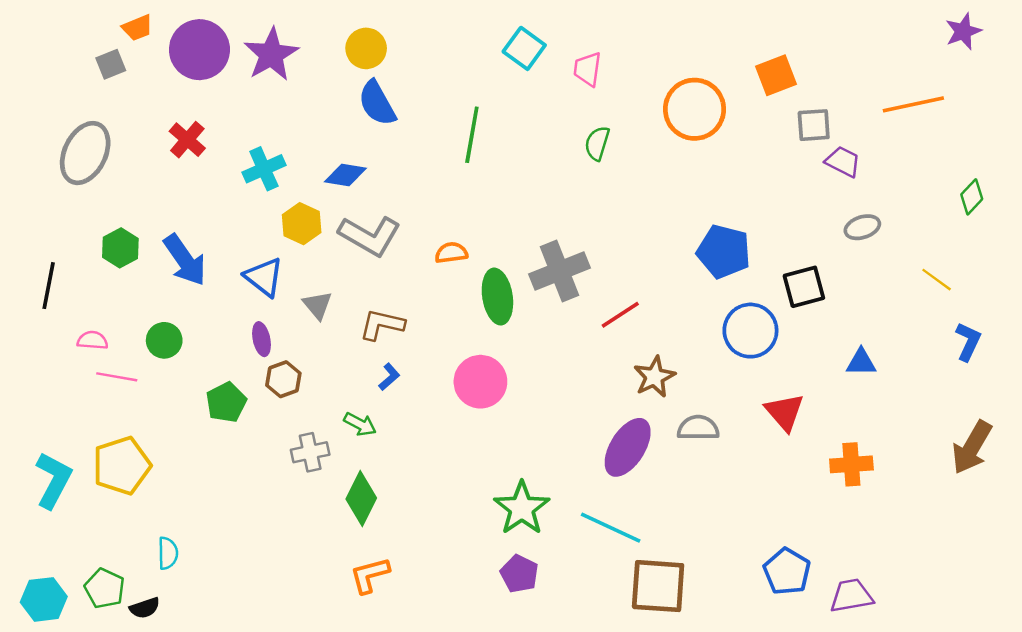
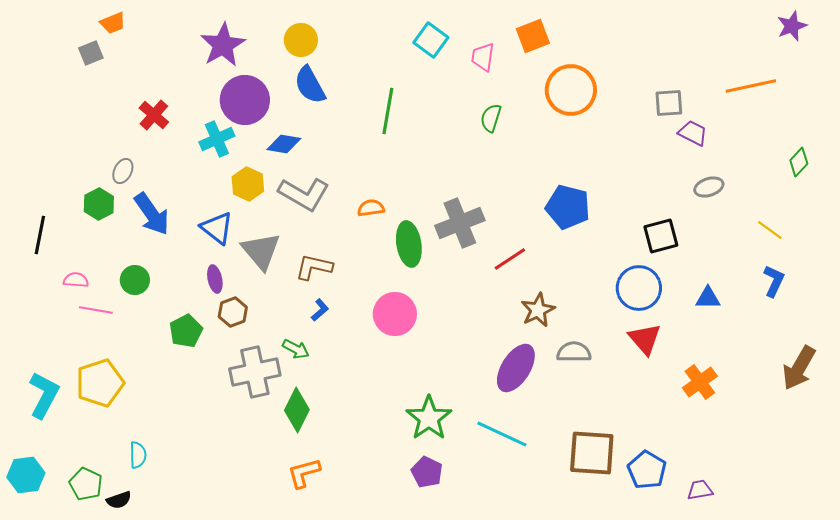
purple circle: (199, 50) -> (245, 100), moved
orange square: (776, 75) -> (533, 36), moved
gray ellipse: (85, 153) -> (123, 171), moved, size x0.5
blue pentagon: (724, 252) -> (568, 207), moved
gray triangle: (317, 305) -> (261, 251), size x1.6
blue circle: (750, 331) -> (639, 288), moved
blue L-shape: (968, 342) -> (774, 281), moved
gray cross: (310, 452) -> (255, 372), size x1.6
orange cross: (851, 464) -> (700, 382), turned -32
brown square: (658, 586) -> (592, 453), moved
purple trapezoid: (851, 596) -> (700, 490), size x0.7
cyan hexagon: (44, 599) -> (26, 475), moved

